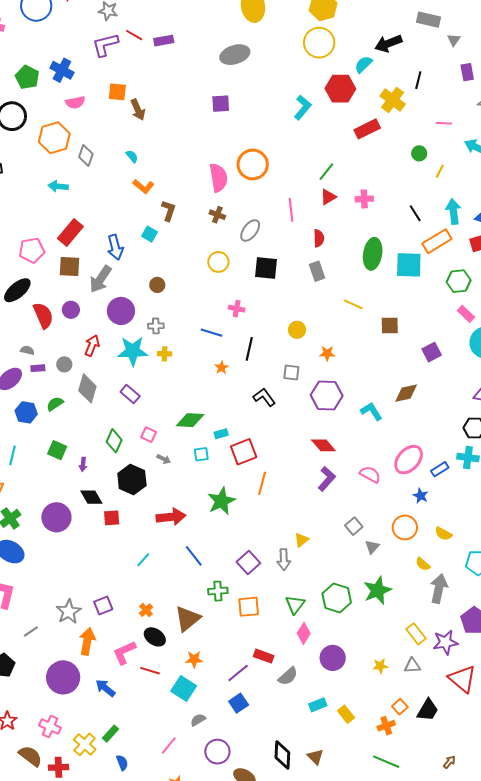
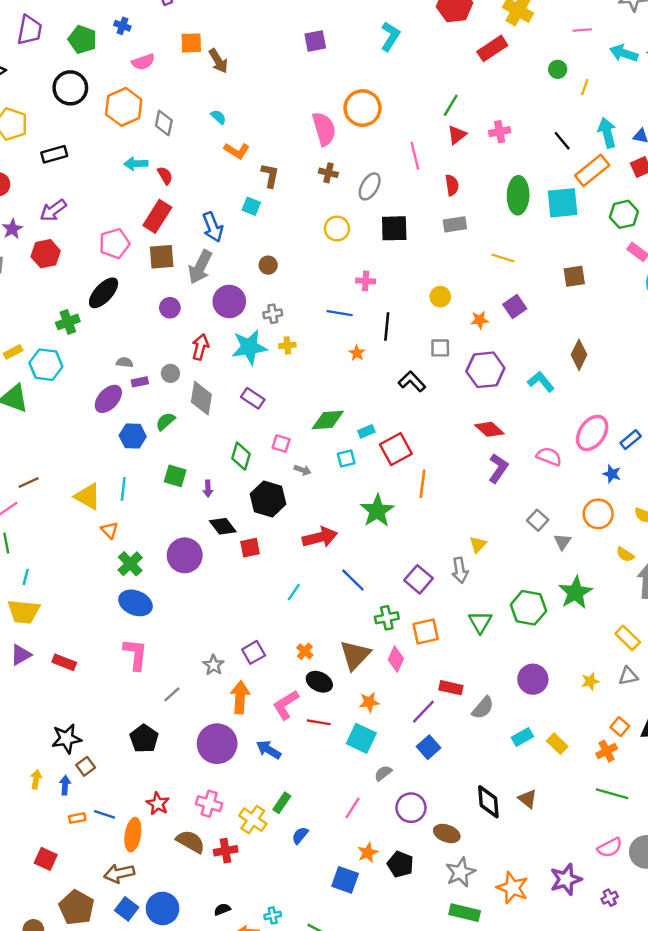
blue cross: (62, 70) -> (122, 26), size x0.6
cyan L-shape: (303, 107) -> (390, 36), moved
gray rectangle: (317, 271) -> (455, 224), turned -72
red semicircle: (43, 315) -> (165, 175), moved, size x0.6
brown square: (390, 326) -> (574, 276), moved
purple square: (432, 352) -> (515, 306), moved
brown diamond: (406, 393) -> (579, 355), turned -45
gray star: (69, 612) -> (214, 665), size x0.7
pink diamond: (304, 633) -> (396, 659), moved
blue semicircle: (122, 763) -> (300, 835), turned -112

